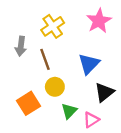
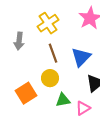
brown line: (45, 59) -> (53, 53), moved
green triangle: (69, 111) -> (63, 100), turned 35

